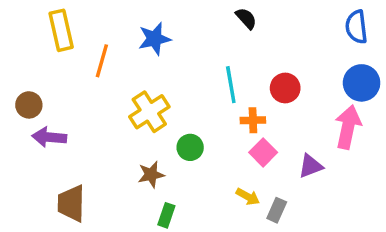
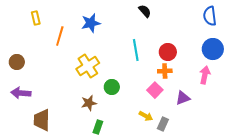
yellow rectangle: (61, 30) -> (36, 18), size x0.6
orange cross: (253, 120) -> (165, 71), moved
pink arrow: (348, 127) -> (205, 75), size x0.7
purple arrow: (49, 137) -> (21, 93), moved

